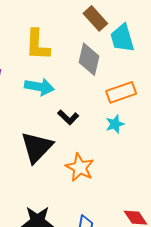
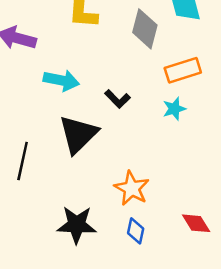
cyan arrow: (39, 87) -> (61, 80), moved
orange star: (80, 167) -> (132, 188), moved

